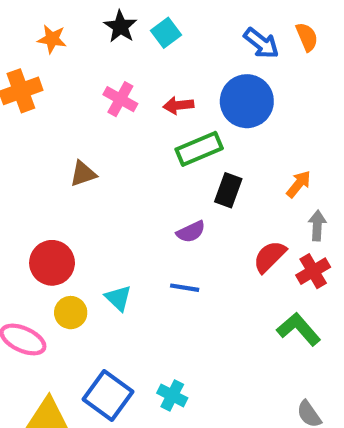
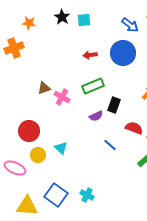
cyan square: (166, 33) -> (84, 20), turned 32
pink cross: (120, 99) -> (62, 97), moved
green rectangle: (199, 149) -> (93, 86), moved
black rectangle: (228, 190) -> (114, 105), moved
red semicircle: (270, 257) -> (134, 128), turned 66
blue line: (185, 288) -> (110, 145), moved, turned 32

